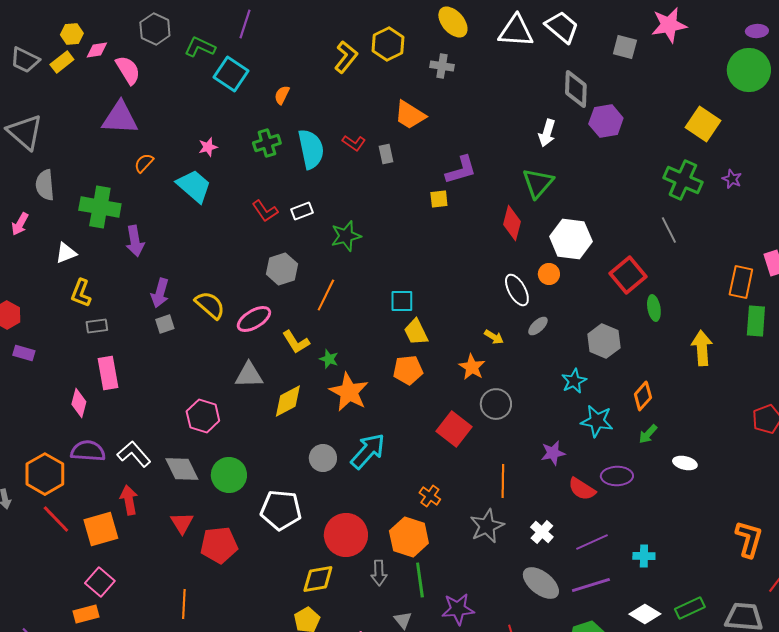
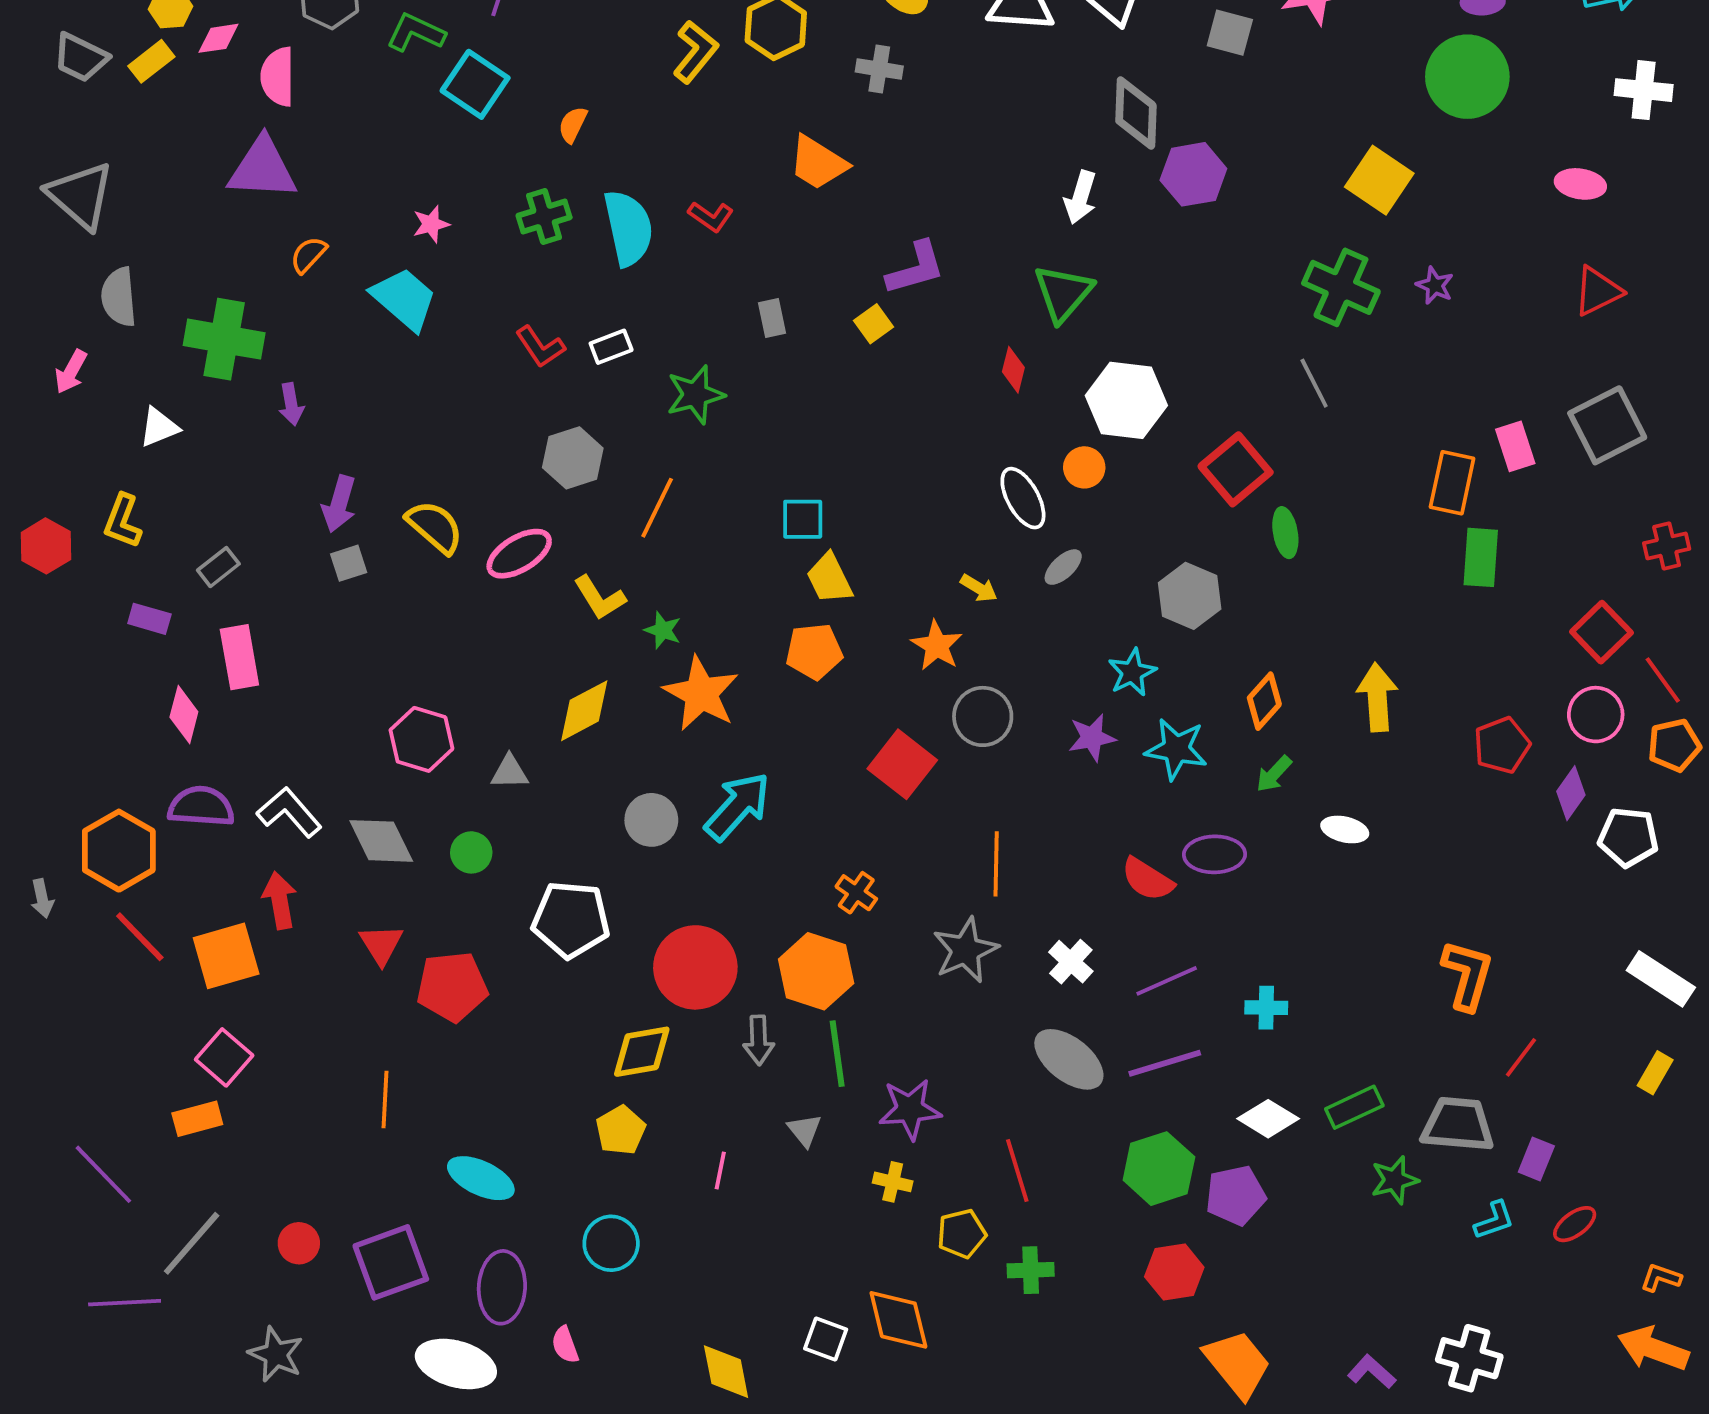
pink semicircle: (128, 70) -> (278, 77), turned -148
gray rectangle: (386, 154) -> (772, 318), moved
yellow square: (439, 199) -> (874, 324), turned -30
red diamond: (512, 223) -> (1013, 370), size x0.7
purple arrow: (135, 241) -> (291, 404), size x0.7
yellow L-shape: (81, 293) -> (123, 521), moved
gray rectangle: (97, 326) -> (218, 567), turned -30
yellow arrow: (702, 348) -> (1377, 697), moved
purple rectangle: (24, 353) -> (149, 619), moved
gray triangle: (249, 375) -> (510, 772), moved, size x0.7
purple star: (553, 453) -> (1092, 738), moved
green circle: (229, 475) -> (471, 852), size x0.6

